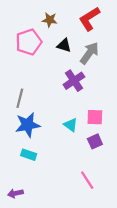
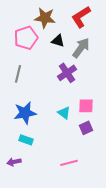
brown star: (50, 20) -> (45, 18), size x1.5
gray line: (20, 98) -> (18, 74), moved
pink line: (87, 180) -> (69, 163), moved, turned -72
purple arrow: (15, 193) -> (14, 162), moved

